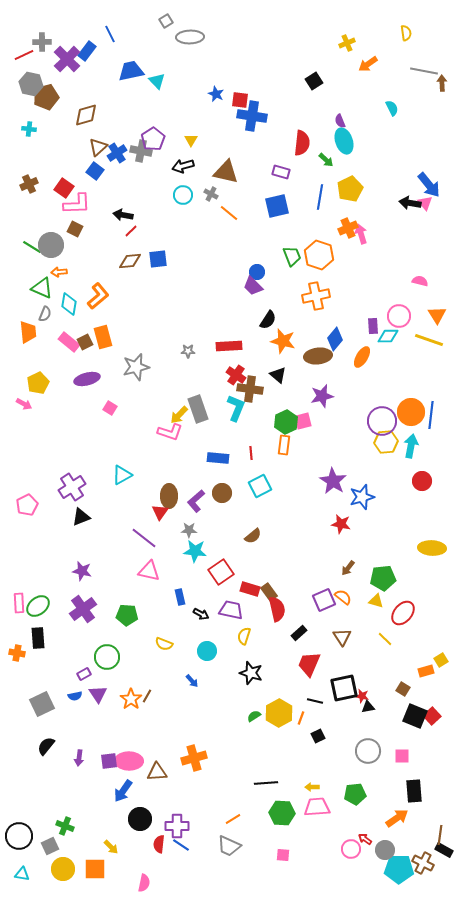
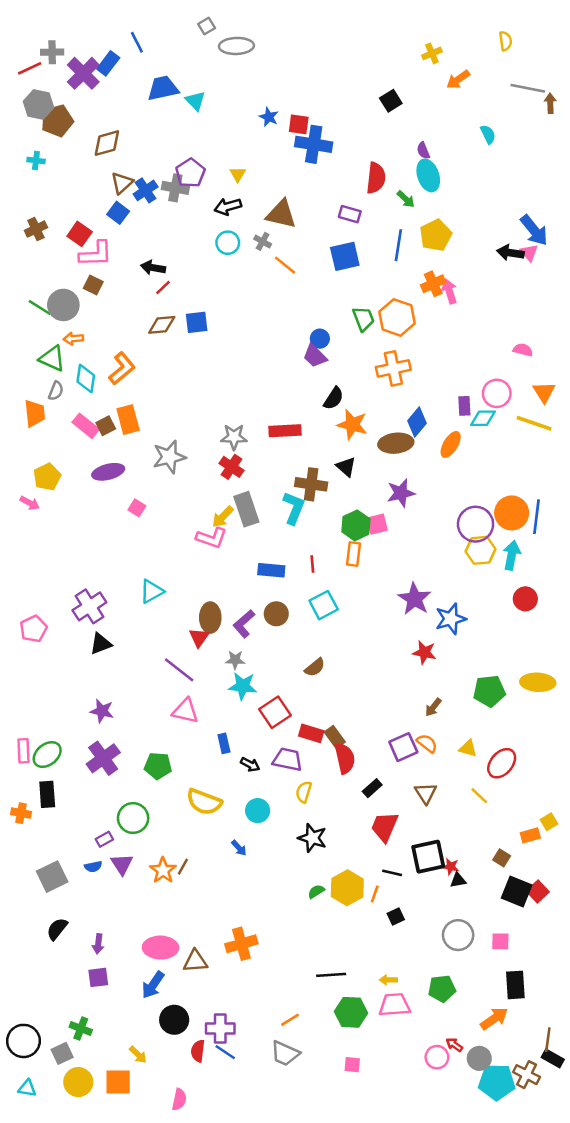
gray star: (188, 351) -> (234, 437), size x1.5
red cross: (236, 375) -> (231, 467), moved
green pentagon: (383, 578) -> (489, 691), moved
yellow semicircle: (164, 644) -> (204, 802), size x1.6
purple square: (109, 761) -> (98, 977), moved

